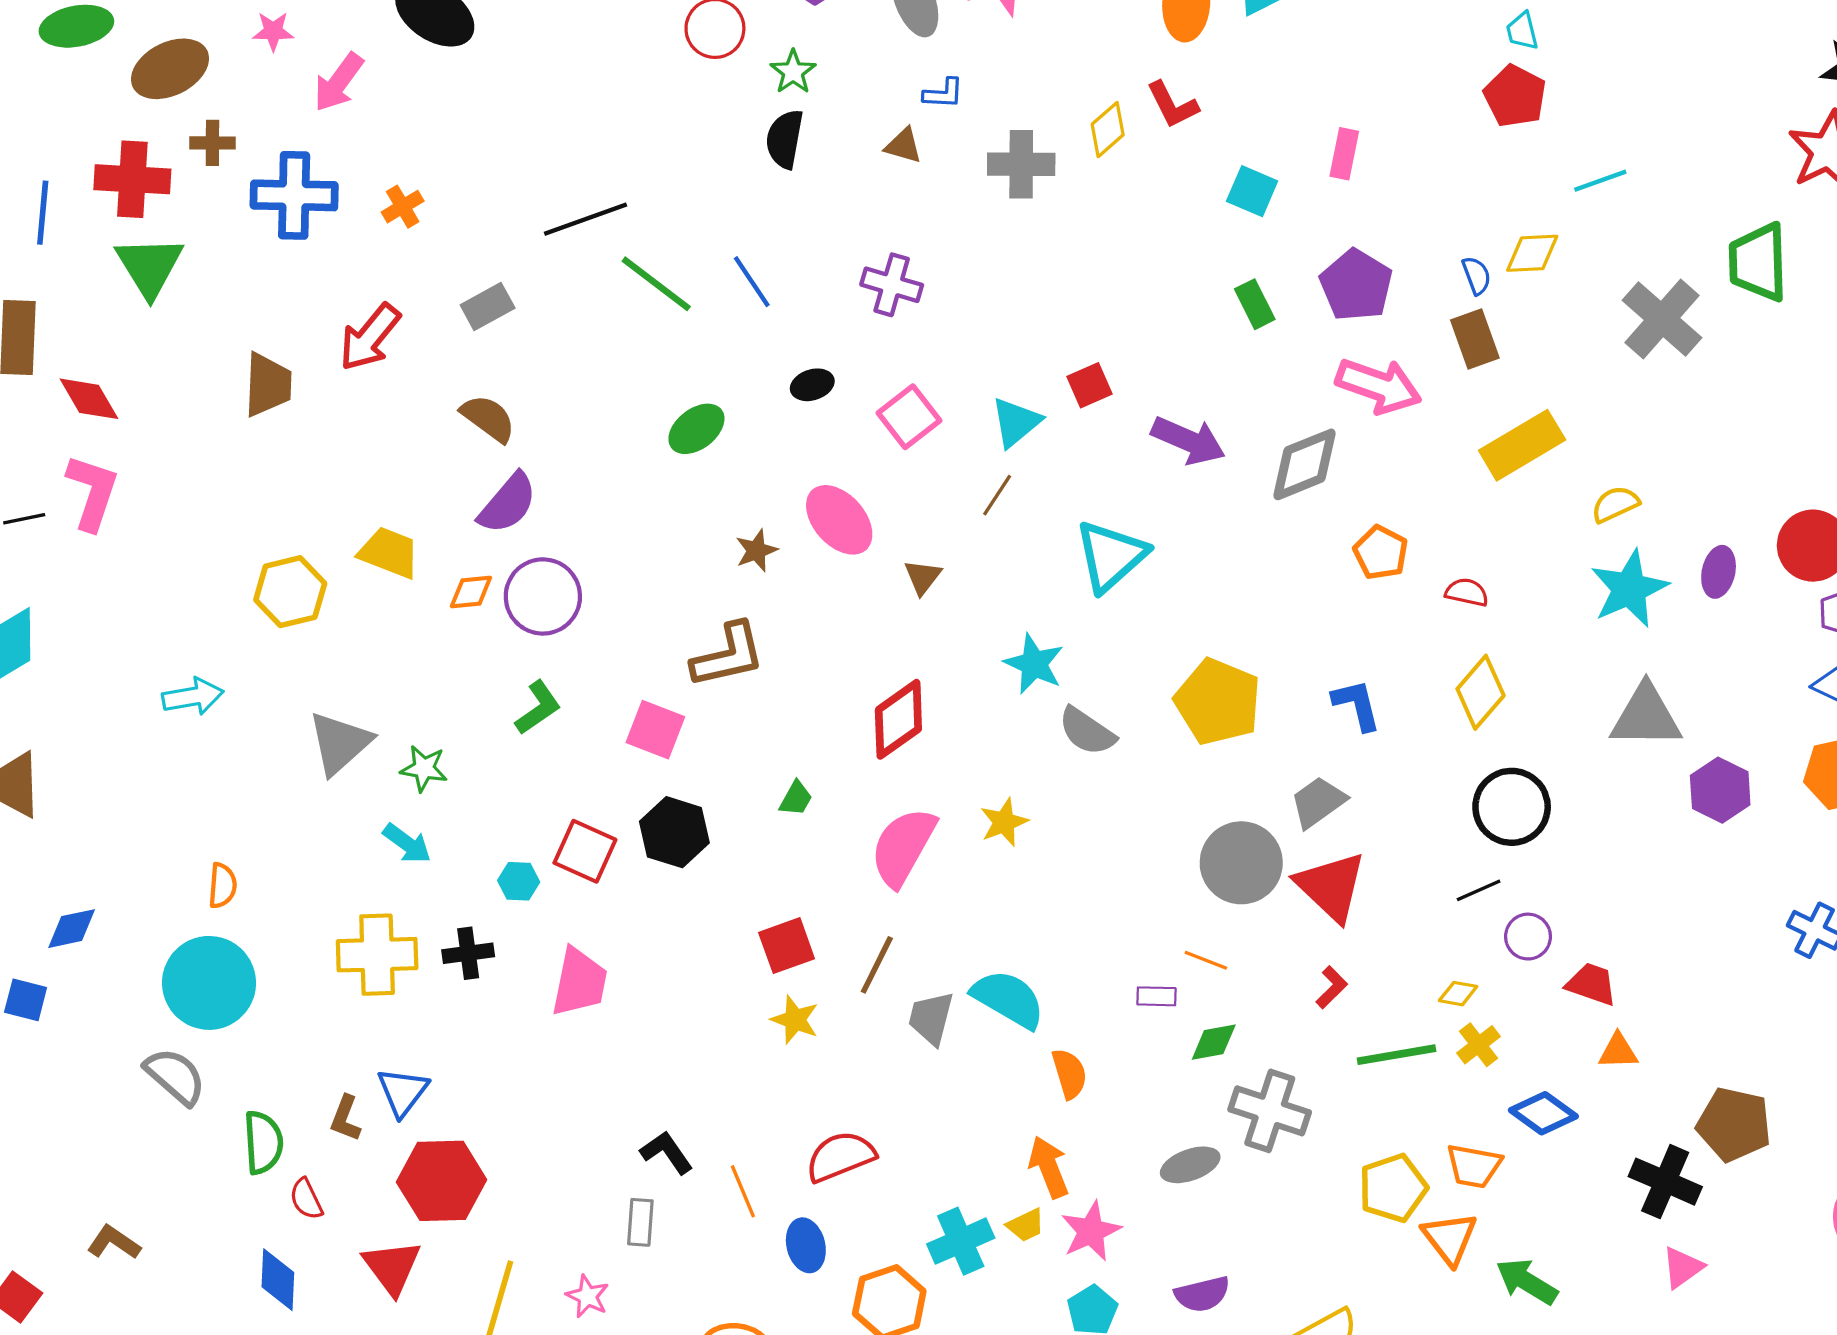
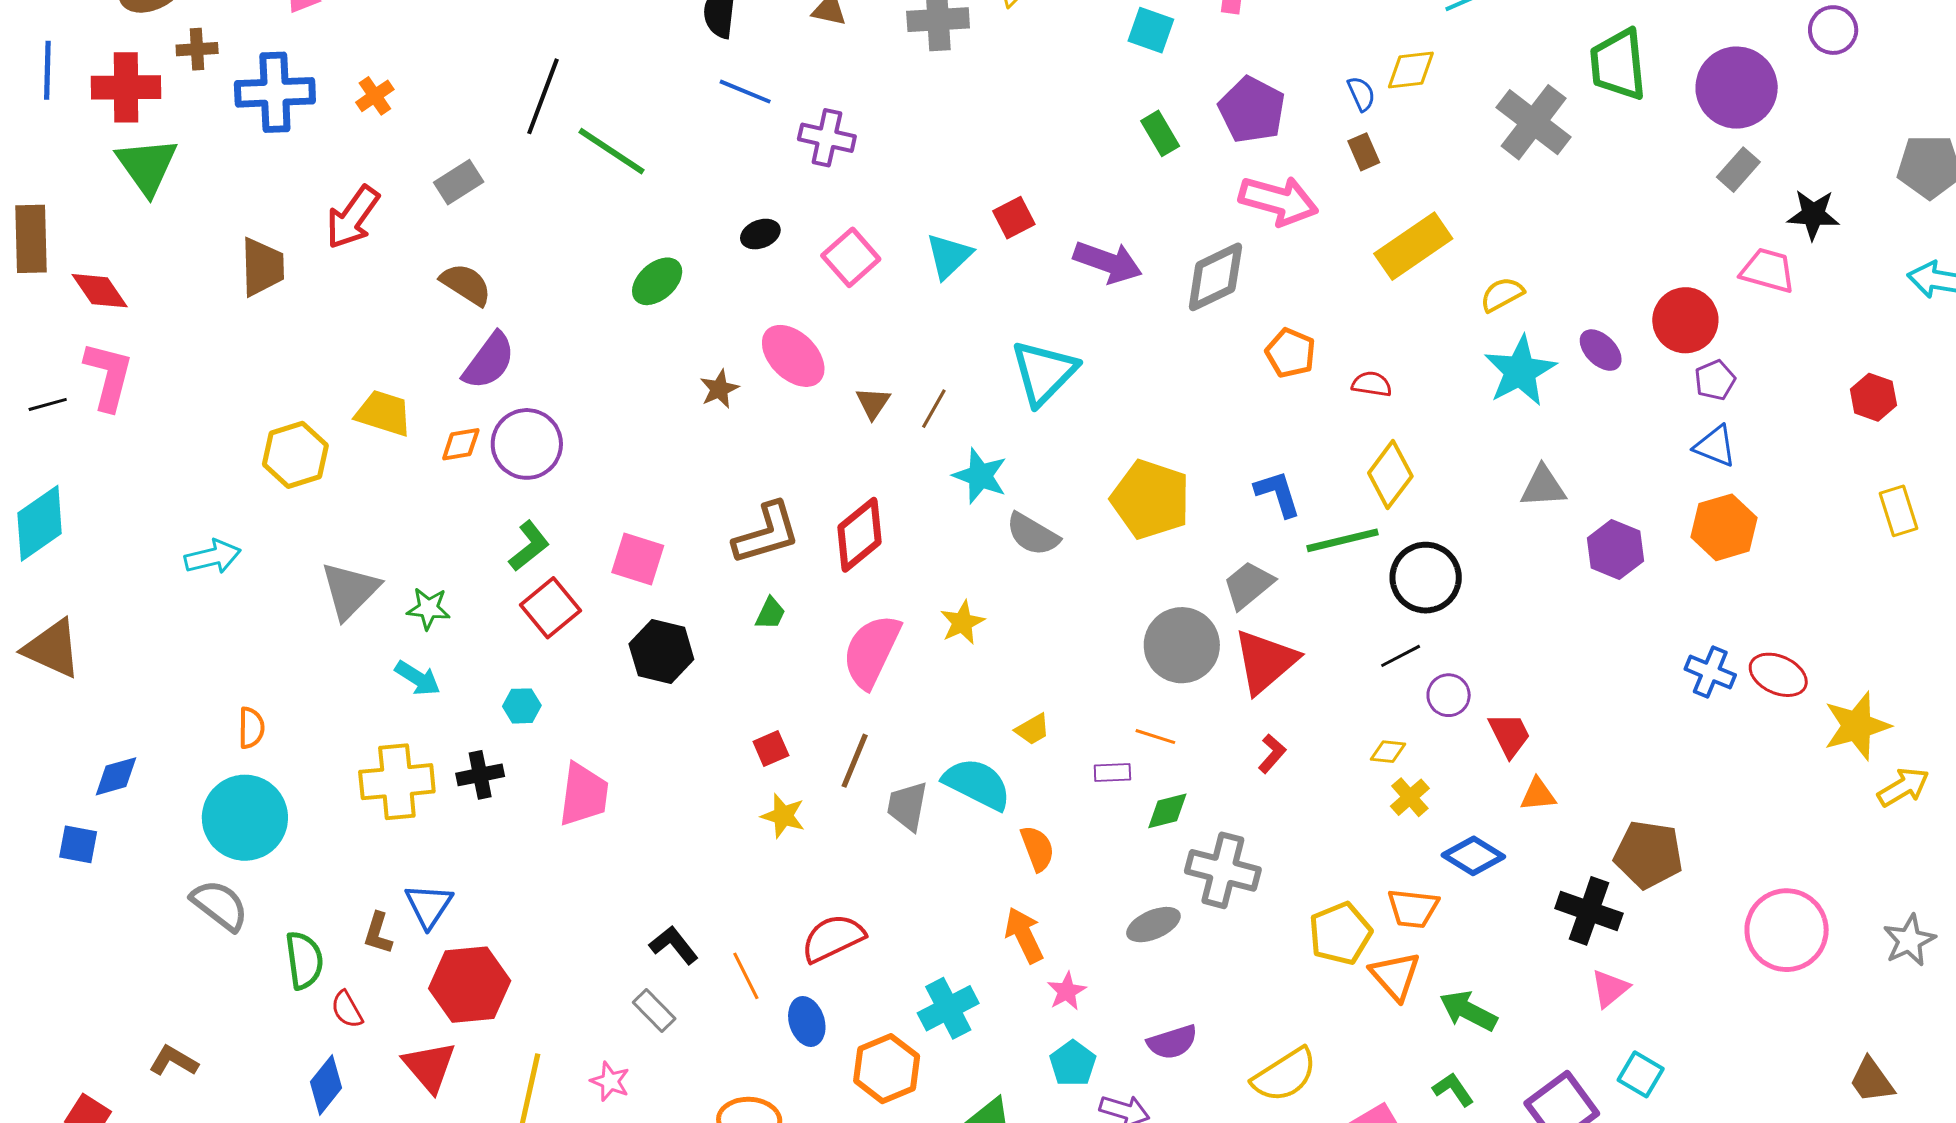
blue line: (43, 213) -> (47, 70), moved
black line: (586, 219) -> (543, 96), turned -46
blue line: (752, 282) -> (745, 92), moved, turned -30
brown rectangle: (1475, 339) -> (1364, 152), size x0.7
brown line: (997, 495) -> (934, 409), moved
purple ellipse: (1719, 572) -> (1601, 350), turned -54
brown L-shape: (728, 655) -> (767, 533), moved
gray triangle: (1646, 716) -> (1543, 487), size x0.7
red square: (585, 851) -> (551, 608), moved, turned 30
red triangle: (1331, 886) -> (1265, 661), turned 40
red square: (787, 946) -> (771, 748), size x0.7
red trapezoid: (1592, 984) -> (1510, 735), turned 48
green line: (1397, 1055) -> (1343, 540), moved
gray rectangle: (640, 1222) -> (654, 1010), turned -45
yellow trapezoid: (1026, 1225) -> (1033, 729), moved
pink star: (1091, 1231) -> (1067, 991), size x0.7
blue diamond: (278, 1280) -> (326, 1085), turned 40

